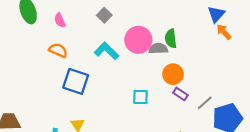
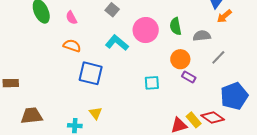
orange arrow: (224, 32) -> (224, 16), turned -84
gray semicircle: (158, 49) -> (202, 36), moved
gray line: (205, 103) -> (218, 57), moved

